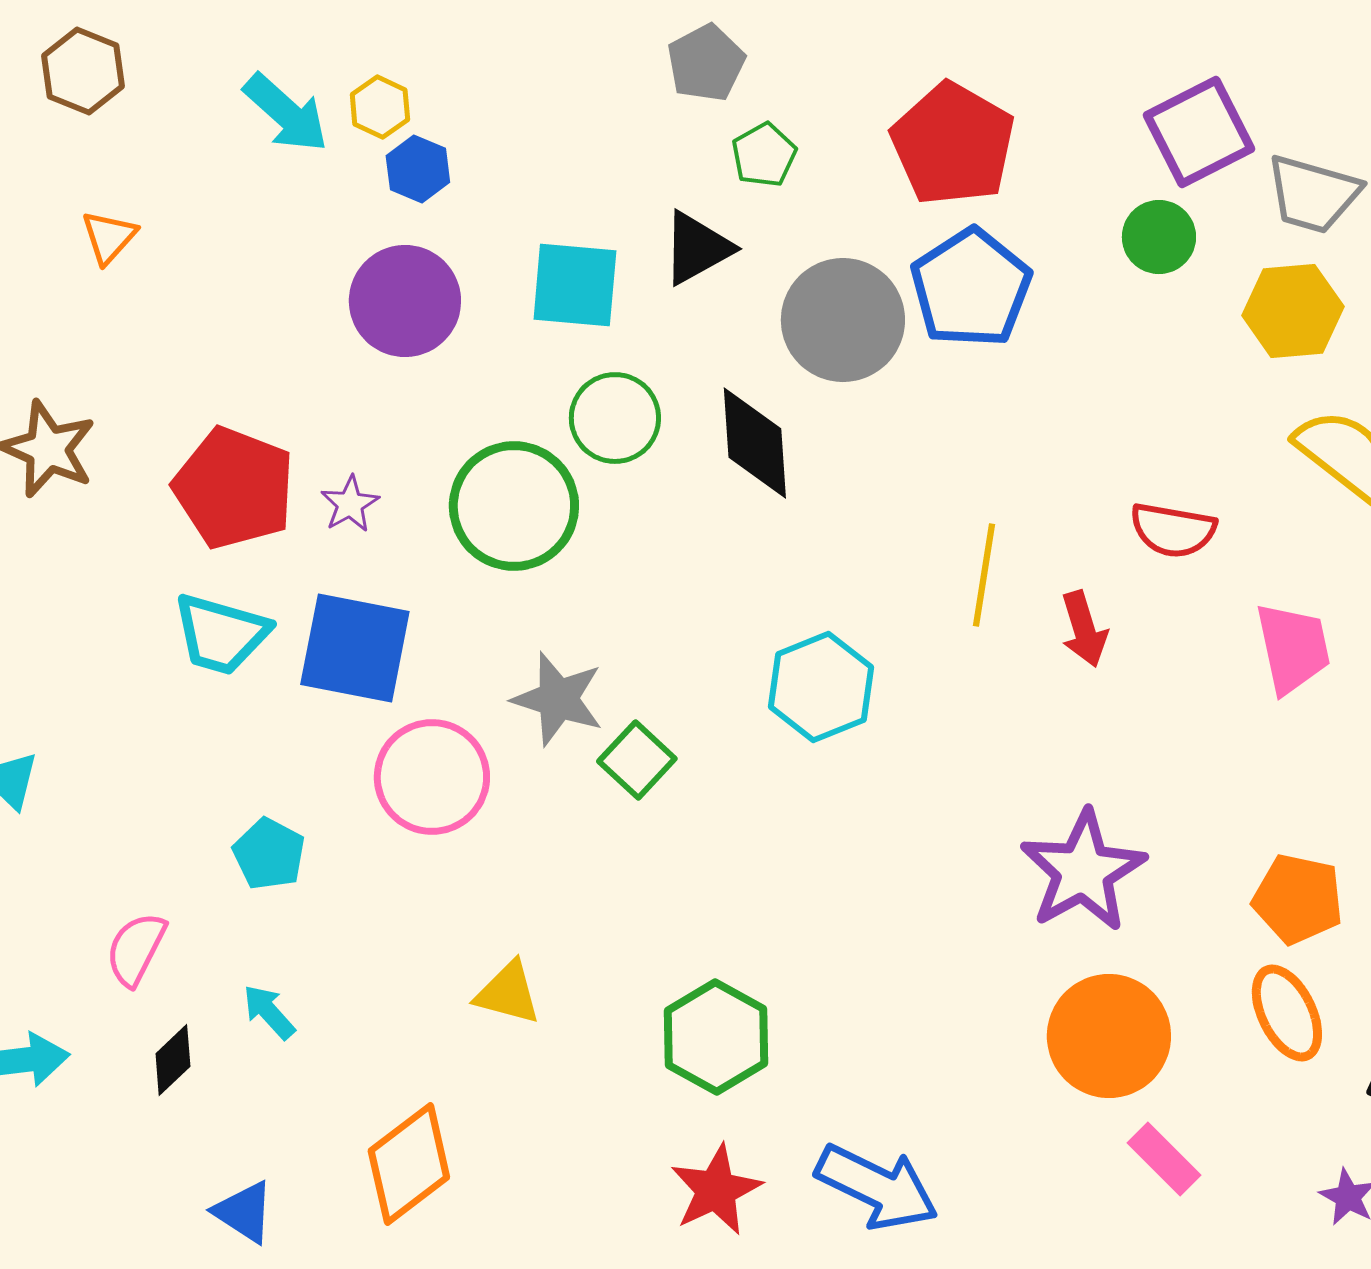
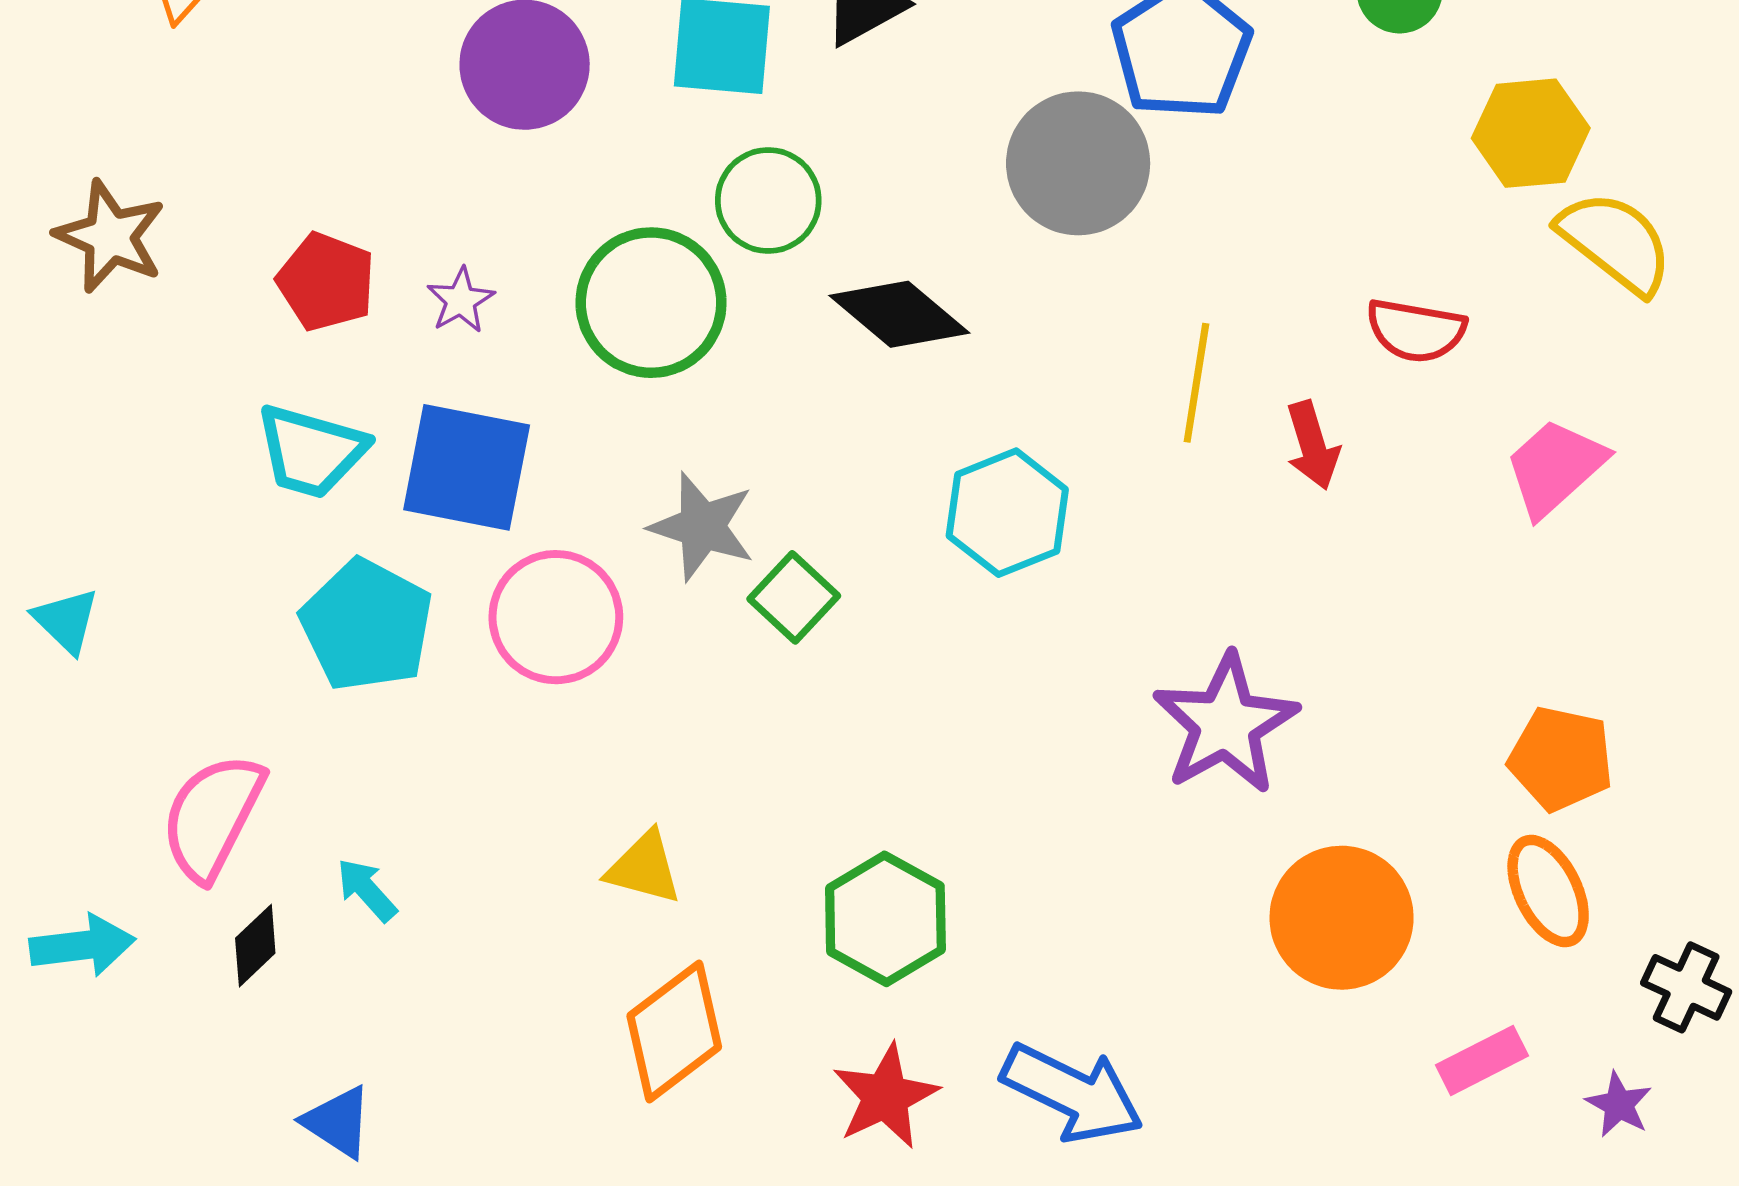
yellow hexagon: (1293, 311) -> (1531, 133), moved
gray circle: (843, 320) -> (1078, 163), moved
black diamond: (755, 443) -> (899, 314), moved, turned -46
red pentagon: (234, 488) -> (326, 282), size x0.7
pink trapezoid: (1293, 648) -> (1555, 467), turned -120
cyan pentagon: (269, 854) -> (367, 625), moved, size x1.6
purple star: (1083, 871) -> (1225, 724), moved
pink semicircle: (136, 949) -> (212, 817), size x1.5
pink rectangle: (1164, 1159) -> (1482, 1060), moved, turned -72
orange diamond: (409, 1164) -> (674, 1031), moved

